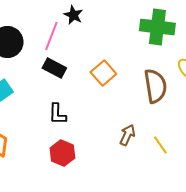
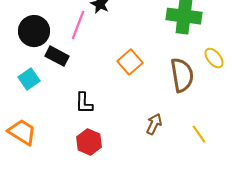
black rectangle: (54, 68) -> (57, 56), moved
yellow line: (160, 145) -> (199, 134), moved

